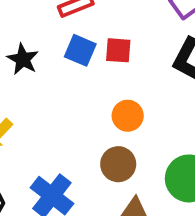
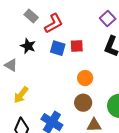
black star: (23, 59) -> (28, 46), moved

